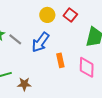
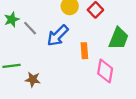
orange rectangle: (60, 60) -> (84, 51), moved

